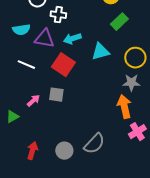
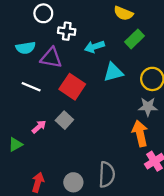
cyan arrow: (72, 39) -> (94, 47), moved
gray square: (56, 95) -> (64, 120), turned 35
gray semicircle: (94, 144) -> (107, 175), turned -40

